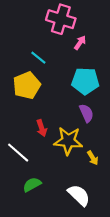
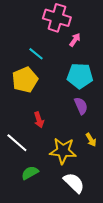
yellow star: (68, 141) -> (63, 151), moved
yellow arrow: (93, 158) -> (91, 140), moved

